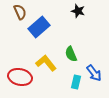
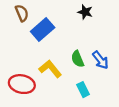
blue arrow: (94, 73) -> (100, 60), moved
cyan rectangle: (76, 82) -> (83, 90), turned -40

